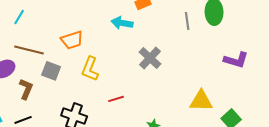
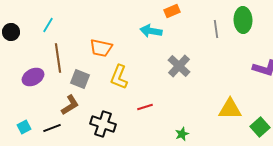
orange trapezoid: (72, 40) -> (101, 48), turned 30
brown line: (29, 50) -> (58, 58), turned 68
brown L-shape: (26, 89) -> (70, 105), moved, turned 35

